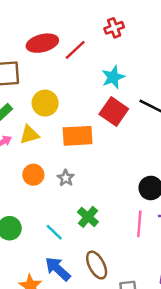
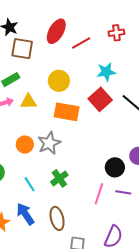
red ellipse: (42, 43) -> (56, 31), turned -60
yellow circle: (45, 103) -> (59, 81), moved
orange circle: (33, 175) -> (25, 145), moved
gray star: (66, 178) -> (49, 143), size x1.6

